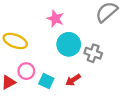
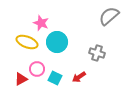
pink star: (55, 19) -> (41, 23), moved
cyan circle: (69, 44) -> (57, 42), moved

